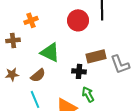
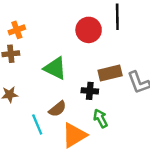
orange cross: (31, 20) -> (17, 30), moved
brown semicircle: (38, 75) -> (57, 109), moved

